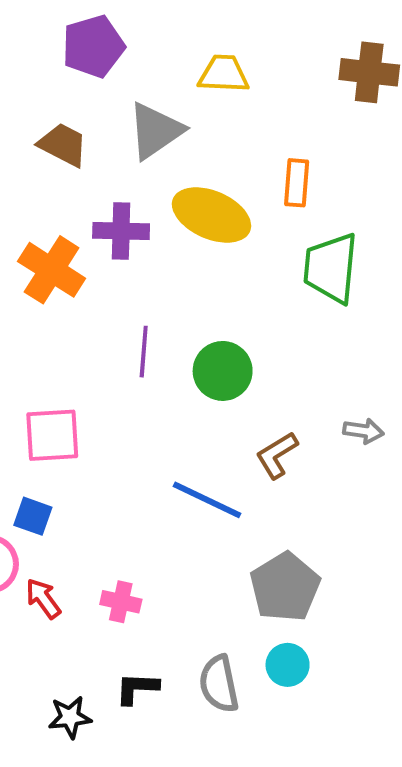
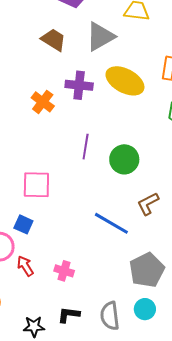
orange cross: (52, 270) -> (43, 102), size x0.7

